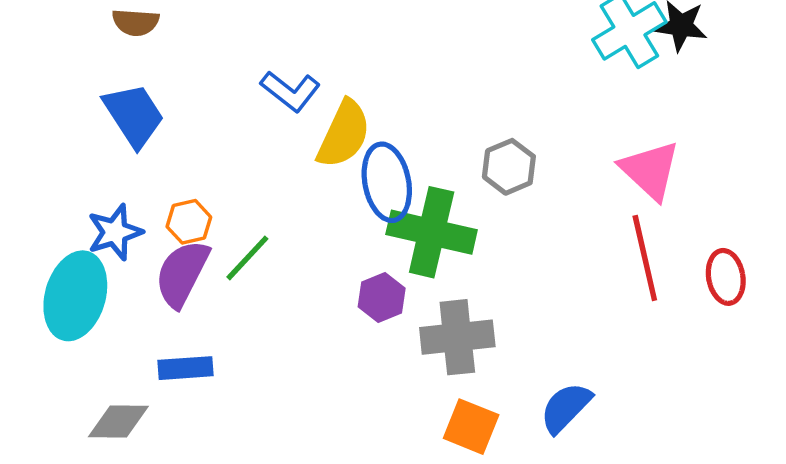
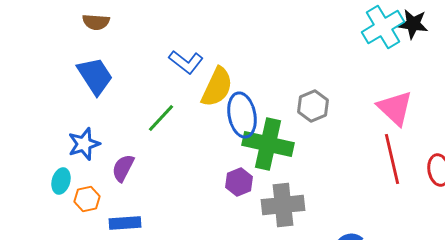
orange hexagon: (189, 222) -> (87, 199), moved
green line: (247, 258) -> (161, 118), moved
purple semicircle: (182, 273) -> (123, 168), size x0.7
cyan ellipse: (75, 296) -> (61, 181), size x0.5

